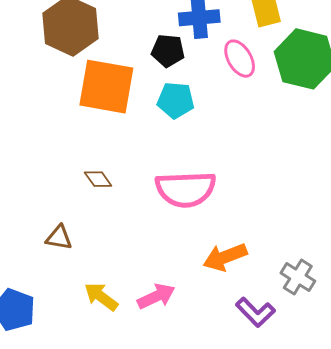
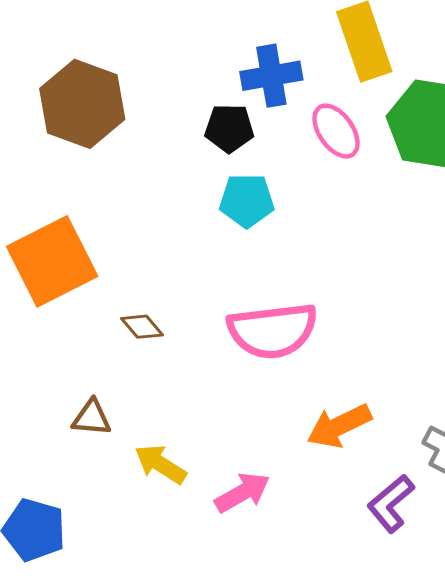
orange square: (106, 87) -> (52, 261), moved, turned -32
yellow arrow: (101, 297) -> (160, 464), moved
purple L-shape: (255, 312) -> (391, 504), turned 99

